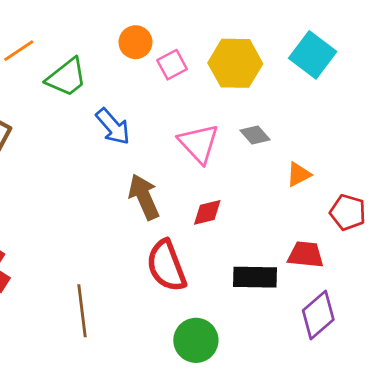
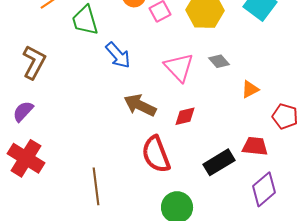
green trapezoid: (67, 77) -> (85, 20), turned 112
brown arrow: (144, 197) -> (140, 105), turned -40
black rectangle: (255, 277) -> (219, 162), turned -32

